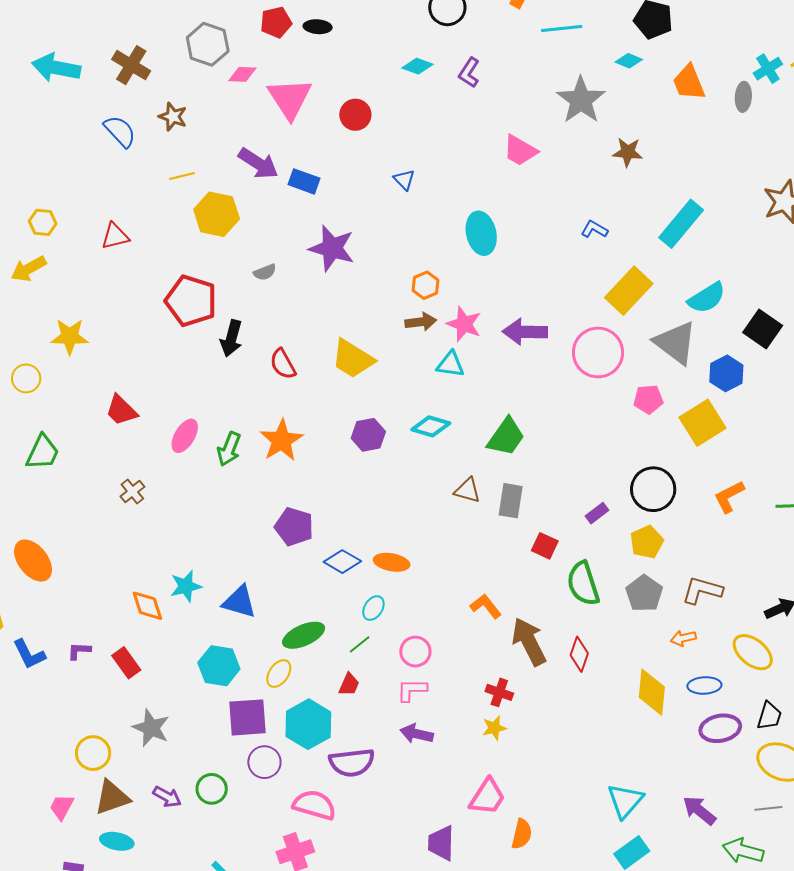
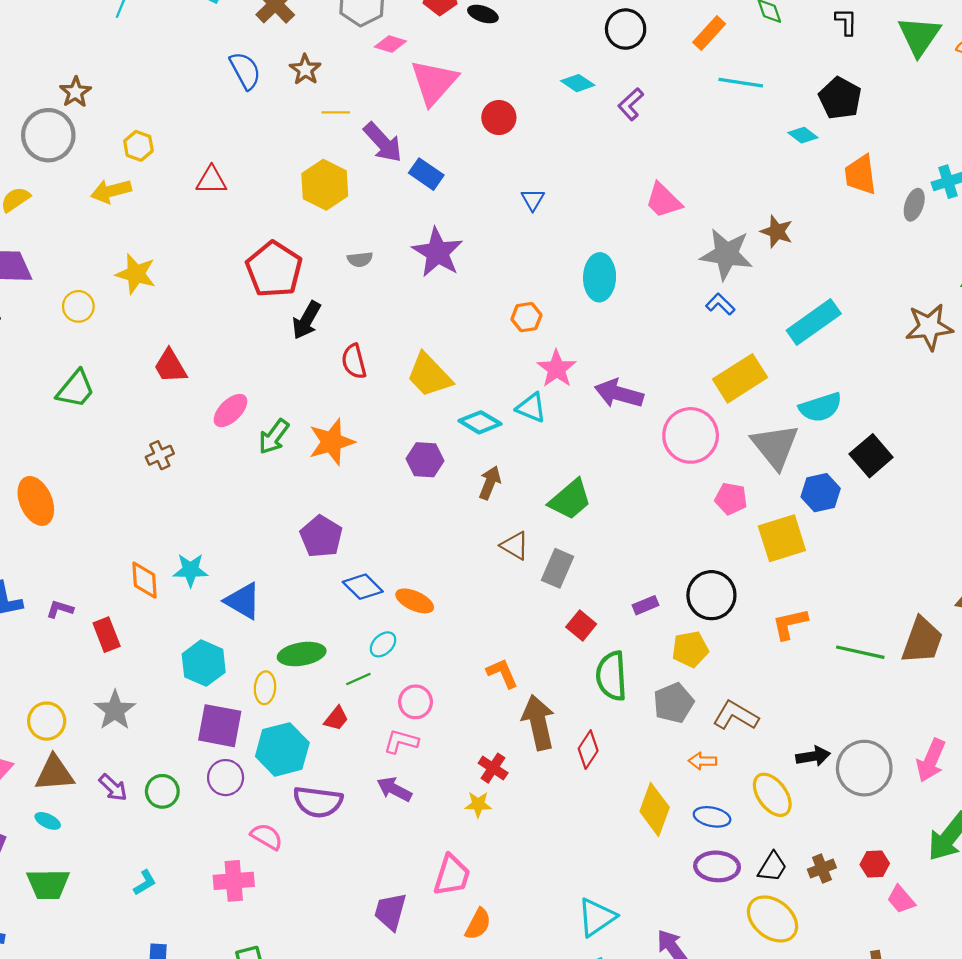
gray star: (581, 100) -> (726, 254), moved, turned 30
yellow line: (182, 176) -> (336, 112), moved
brown arrow: (421, 322) -> (490, 483), moved, turned -76
cyan diamond: (431, 426) -> (480, 422), moved
yellow ellipse: (279, 674) -> (265, 688), turned -44
pink trapezoid: (487, 797) -> (452, 875), turned -30
pink semicircle: (314, 805) -> (267, 837), size x0.7
cyan ellipse: (117, 841) -> (48, 821), size x0.7

